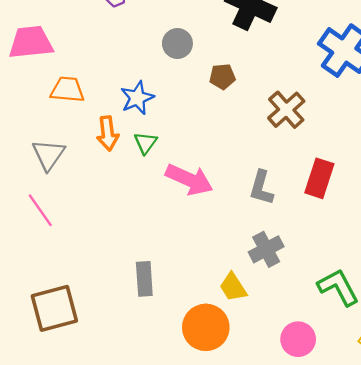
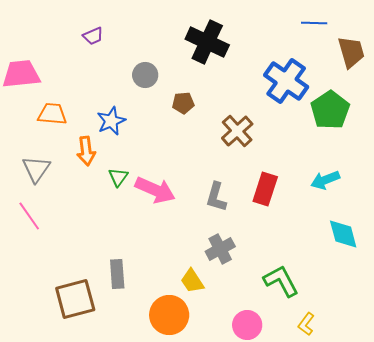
green triangle: (145, 143) -> (118, 177), moved
brown square: (54, 308) -> (75, 299), moved

